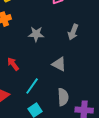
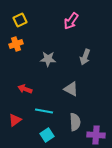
red arrow: (13, 64) -> (25, 89), turned -32
cyan line: (32, 86) -> (44, 111), turned 66

